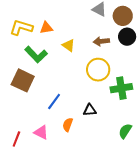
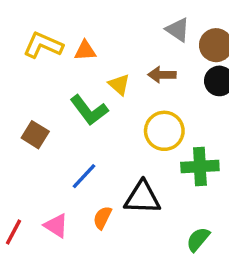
brown arrow: (101, 41) -> (162, 75), moved
green L-shape: (36, 55) -> (89, 110), moved
brown square: (23, 80) -> (35, 135), size x0.7
black triangle: (90, 110) -> (142, 198), size x1.6

